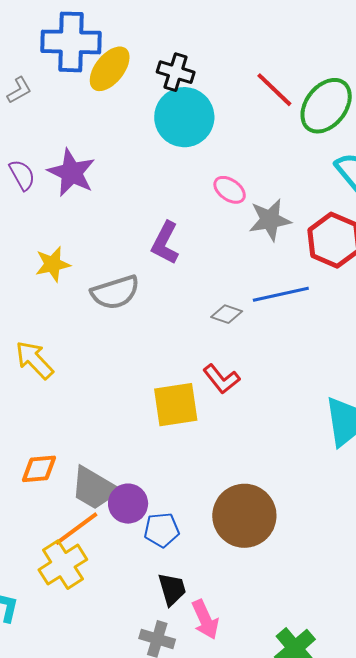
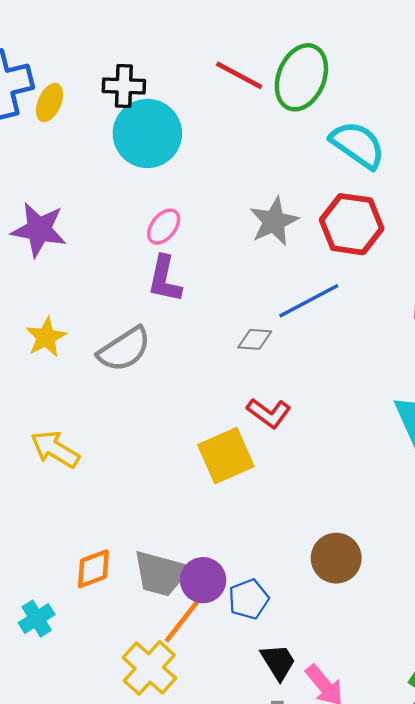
yellow ellipse: (110, 69) -> (50, 103), size x0.7
pink ellipse: (230, 190) -> (164, 227), moved, turned -72
brown circle: (244, 516) -> (336, 558), size x0.7
orange line: (76, 529) -> (184, 619), moved

